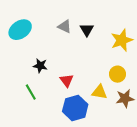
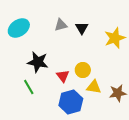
gray triangle: (65, 26) -> (61, 25), turned -40
black star: (40, 66) -> (38, 62), size x1.5
yellow circle: (117, 74) -> (83, 70), moved

